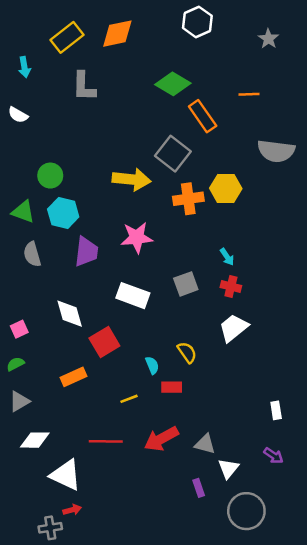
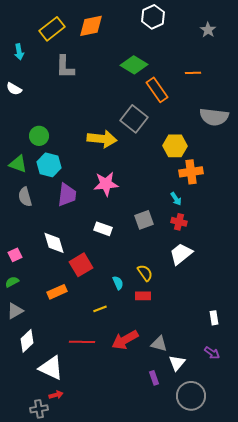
orange cross: (188, 199) -> (191, 172), moved
white rectangle: (133, 296) -> (103, 229), size x0.7
red rectangle: (172, 387) -> (143, 296), moved
white diamond: (35, 440) -> (27, 341), turned -45

